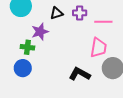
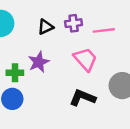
purple star: (40, 32) -> (39, 62), moved
pink trapezoid: (98, 48) -> (85, 59), moved, turned -45

